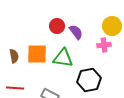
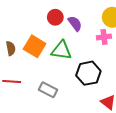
orange square: (37, 54) -> (35, 46), turned 30

